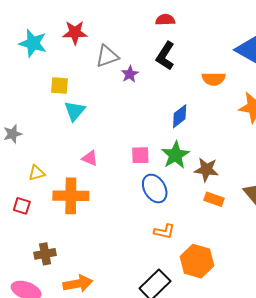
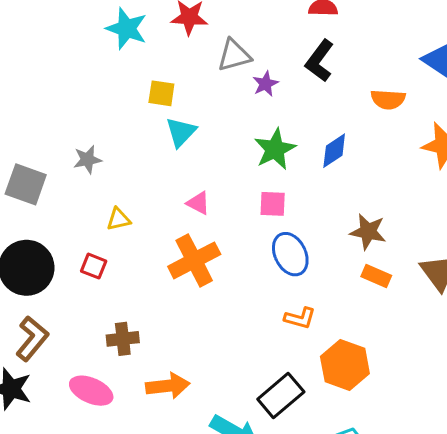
green star: (175, 155) -> (275, 149), moved
orange cross: (71, 196) -> (194, 260), moved, turned -32

